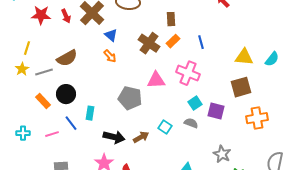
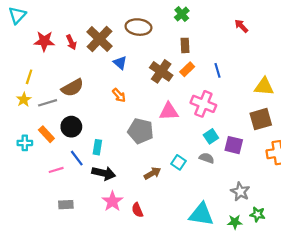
orange arrow: (110, 56) -> (119, 95), moved
cyan cross: (23, 133) -> (25, 143), moved
black arrow: (114, 137) -> (104, 173), moved

